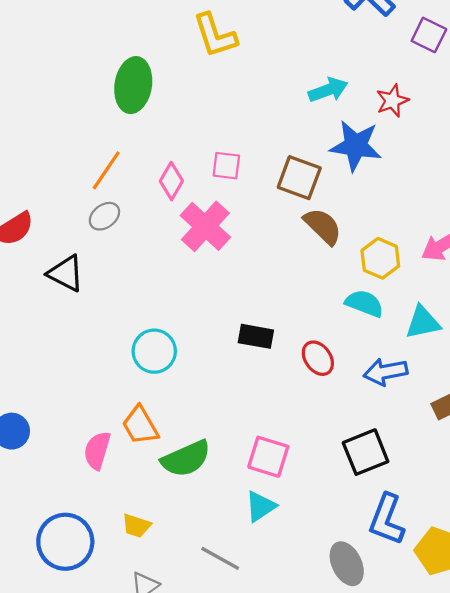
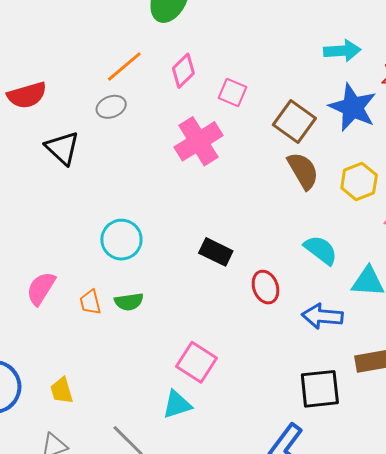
pink diamond: (171, 181) -> (183, 71), moved
yellow hexagon: (380, 258) -> (359, 182), moved
orange trapezoid: (140, 425) -> (90, 302), size x0.7
pink semicircle: (97, 450) -> (41, 288), moved
black square: (366, 452) -> (320, 389), moved
green semicircle: (186, 459) -> (129, 302), moved, size x0.6
yellow trapezoid: (136, 526) -> (62, 391), turned 40

